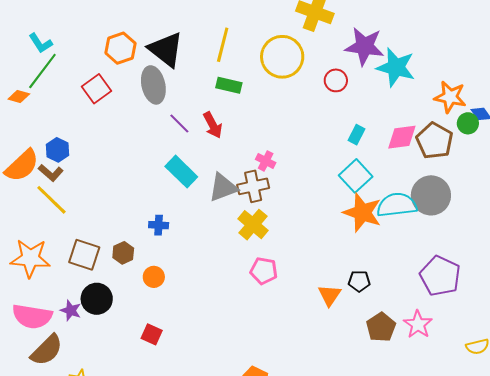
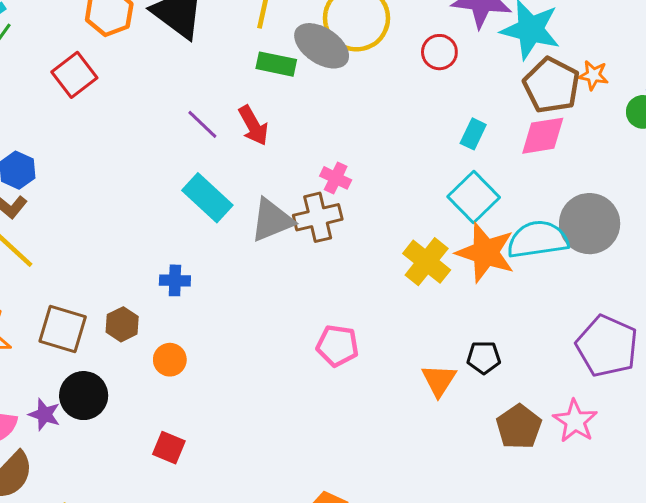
gray ellipse: (153, 85) -> (322, 46), moved, turned -42
orange star: (450, 97) -> (593, 75), moved, size x0.6
brown pentagon: (434, 141) -> (552, 85), moved
yellow cross: (253, 225) -> (427, 262), moved

